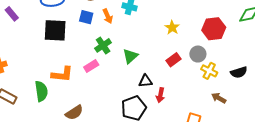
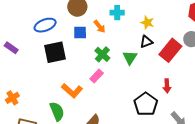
yellow star: (172, 28) -> (147, 23), moved
red rectangle: (173, 60) -> (170, 50), size x1.6
orange L-shape: (62, 74) -> (72, 91), turned 50
black triangle: (146, 81) -> (146, 42), moved

